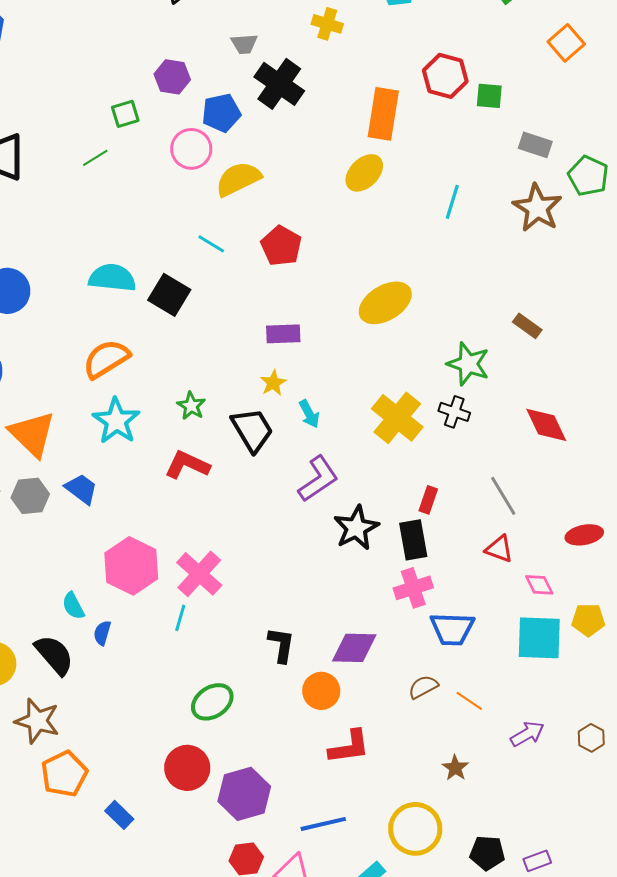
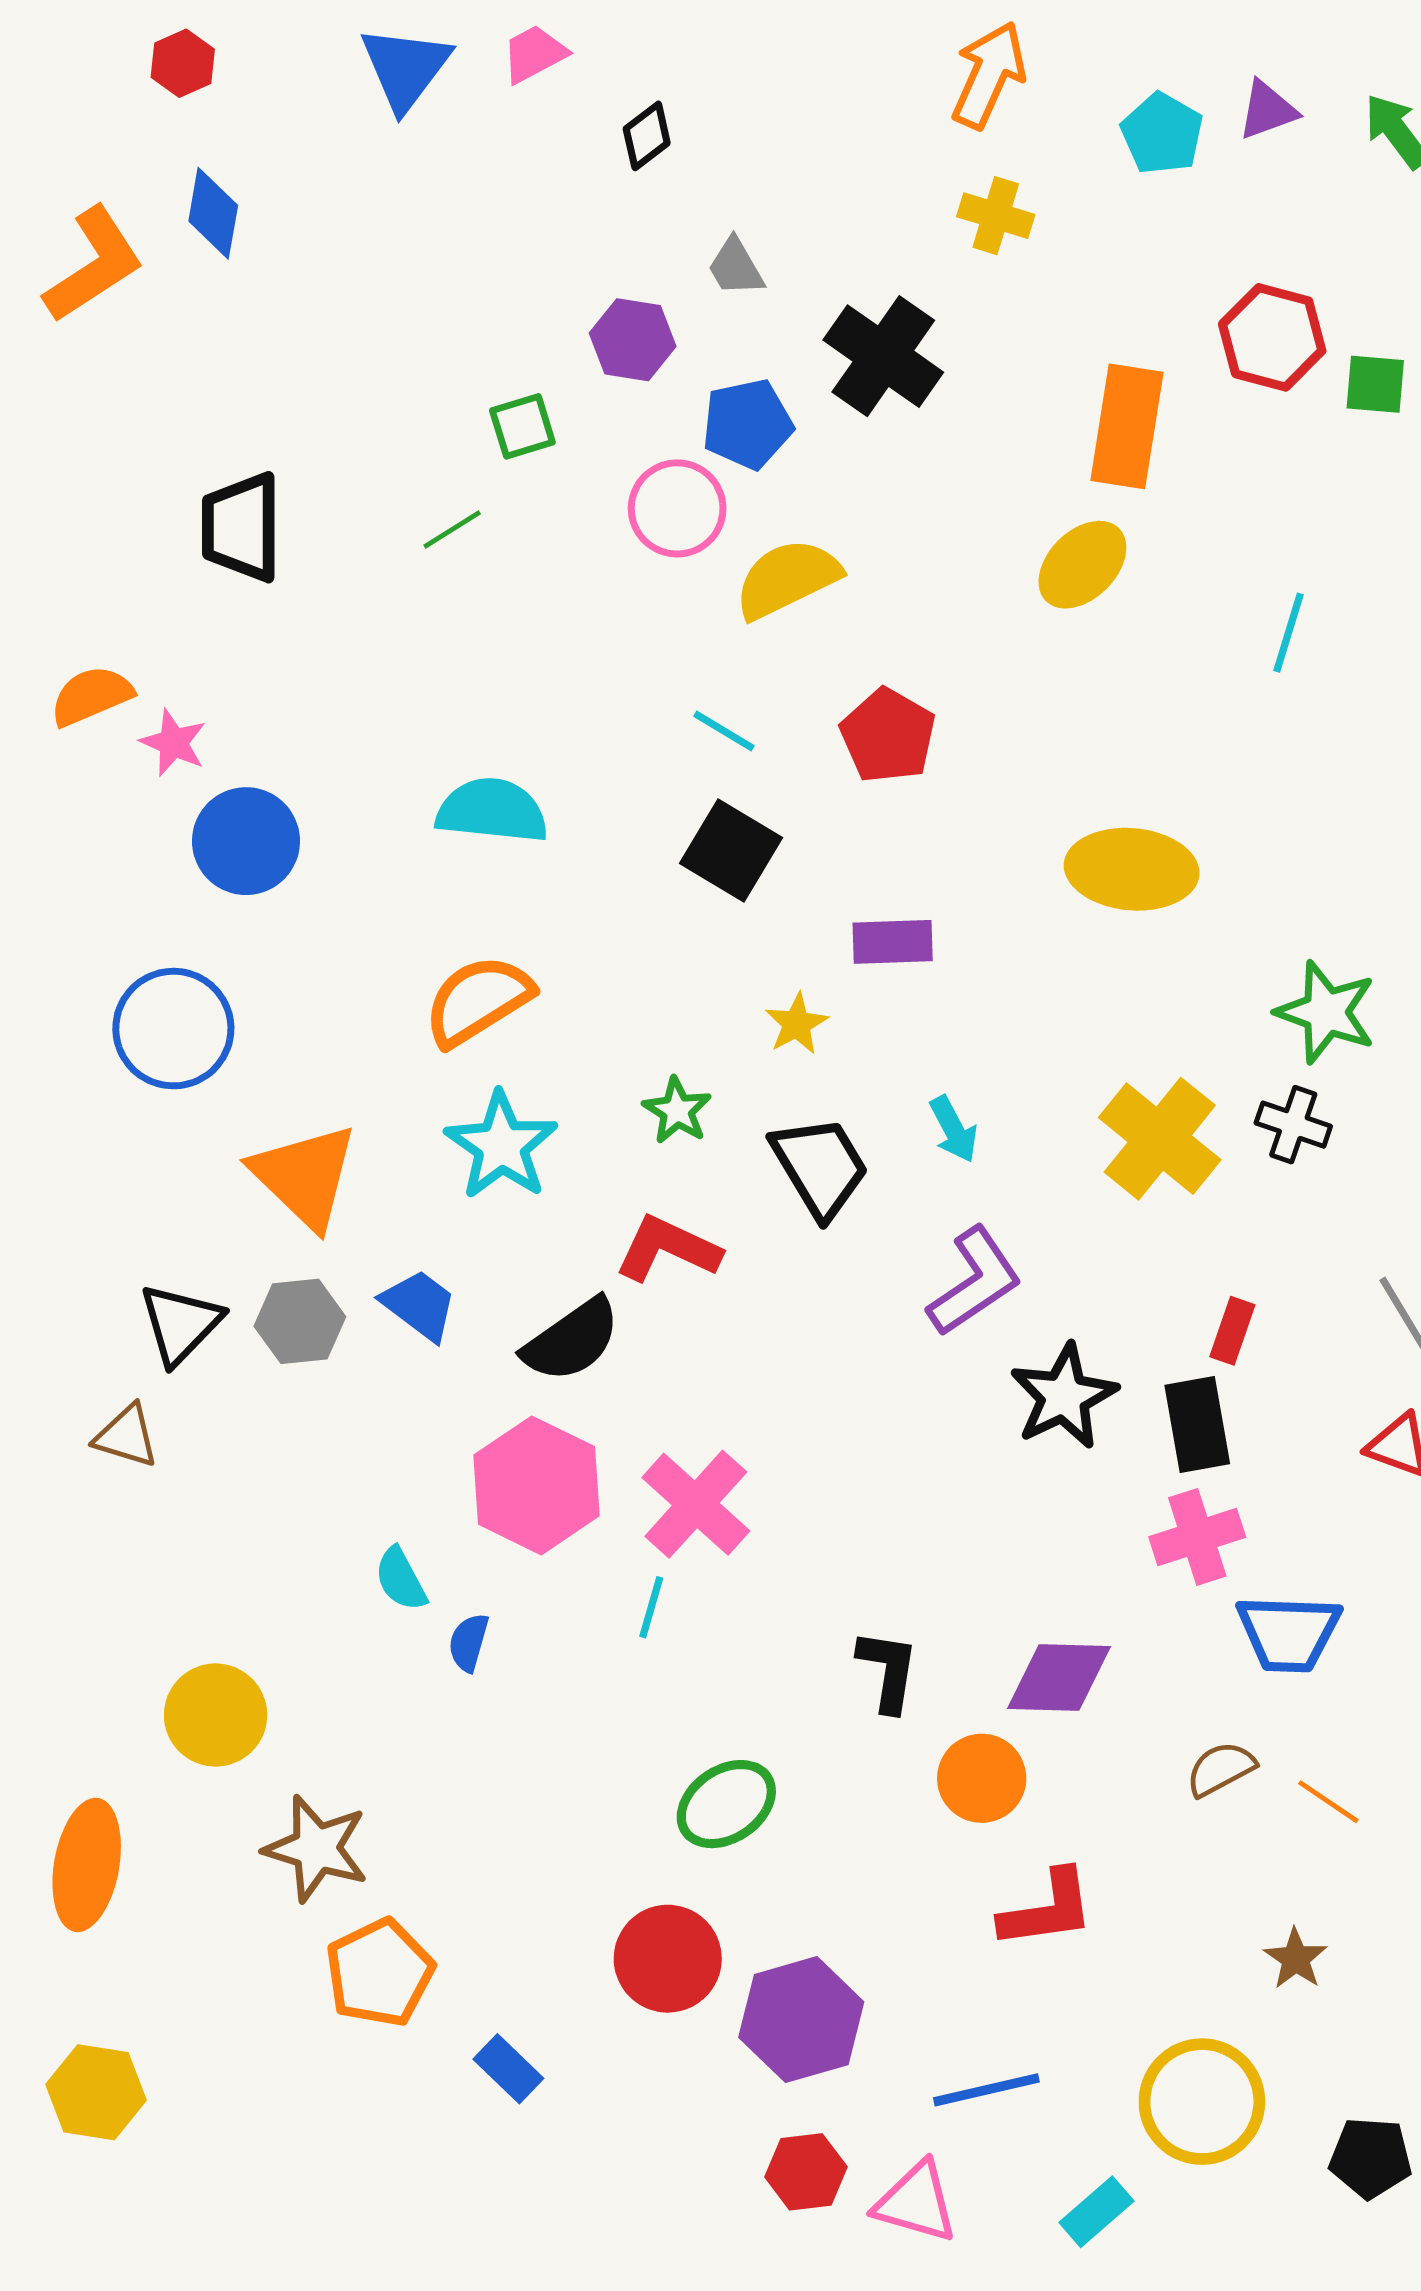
gray trapezoid: (244, 44) -> (736, 267), moved, turned 64
black square: (169, 295) -> (731, 850), moved
yellow ellipse: (385, 303) -> (1132, 869), turned 36
yellow star: (273, 383) -> (797, 1024), moved
black semicircle: (54, 655) -> (572, 1340), moved, turned 96

